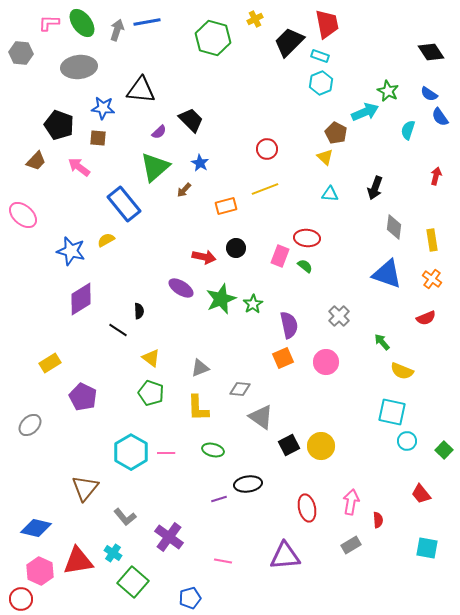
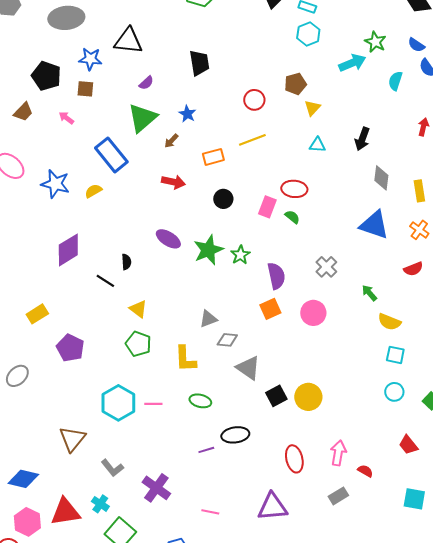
black trapezoid: (191, 120) -> (199, 63), moved, turned 36
brown pentagon: (336, 133) -> (295, 84), moved, turned 30
yellow triangle: (325, 157) -> (312, 108), turned 30
pink arrow: (79, 167) -> (66, 118), size x0.7
blue star: (71, 251) -> (55, 184), moved
red arrow: (204, 257) -> (173, 182), moved
gray triangle: (200, 368) -> (208, 319), moved
cyan square: (392, 412) -> (395, 355), moved, size x0.7
red semicircle: (378, 520) -> (365, 471), turned -56

